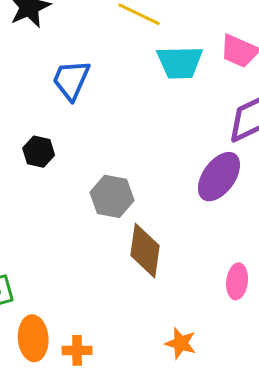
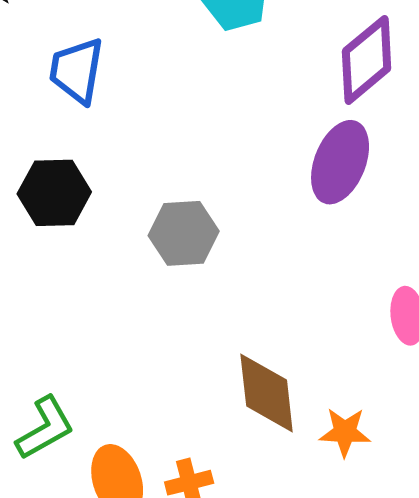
black hexagon: (39, 152) -> (54, 193), size x1.4
brown diamond: (145, 251) -> (267, 393), moved

